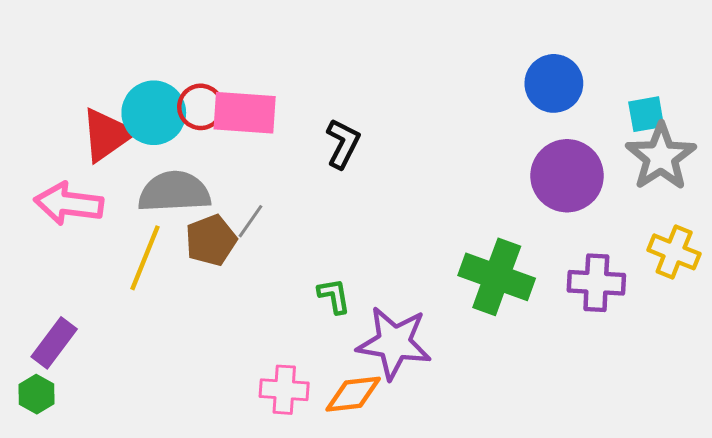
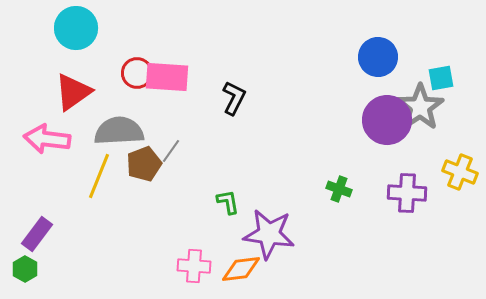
cyan circle: (154, 113) -> (76, 28), moved
gray star: (661, 157) -> (420, 107), moved
green cross: (497, 277) -> (339, 189), size x0.5

